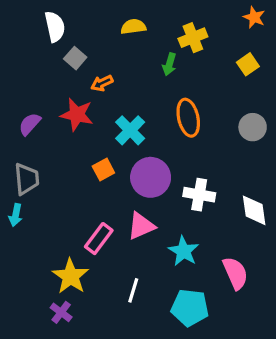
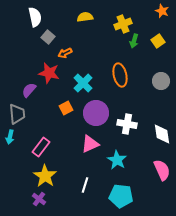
green arrow: (169, 64) -> (134, 41), moved
purple semicircle: (30, 124) -> (29, 90), moved
pink rectangle: (99, 239) -> (41, 147), moved
pink semicircle: (235, 273) -> (162, 170), moved

